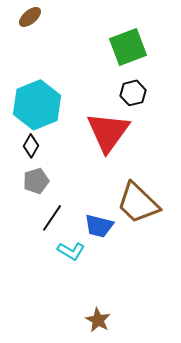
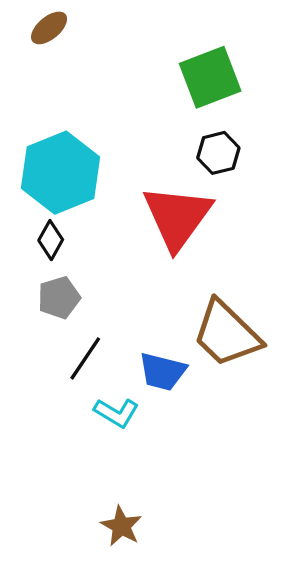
brown star: (98, 320) -> (121, 526), moved

